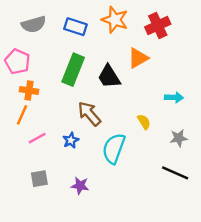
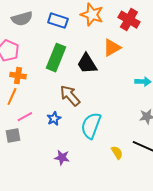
red cross: (158, 26) -> (129, 20), turned -35
yellow semicircle: (144, 122) -> (117, 153), moved
gray square: (39, 179) -> (13, 136), moved

